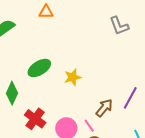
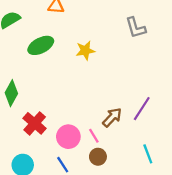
green ellipse: (39, 68) -> (41, 45), moved
yellow star: (73, 77) -> (85, 51), moved

